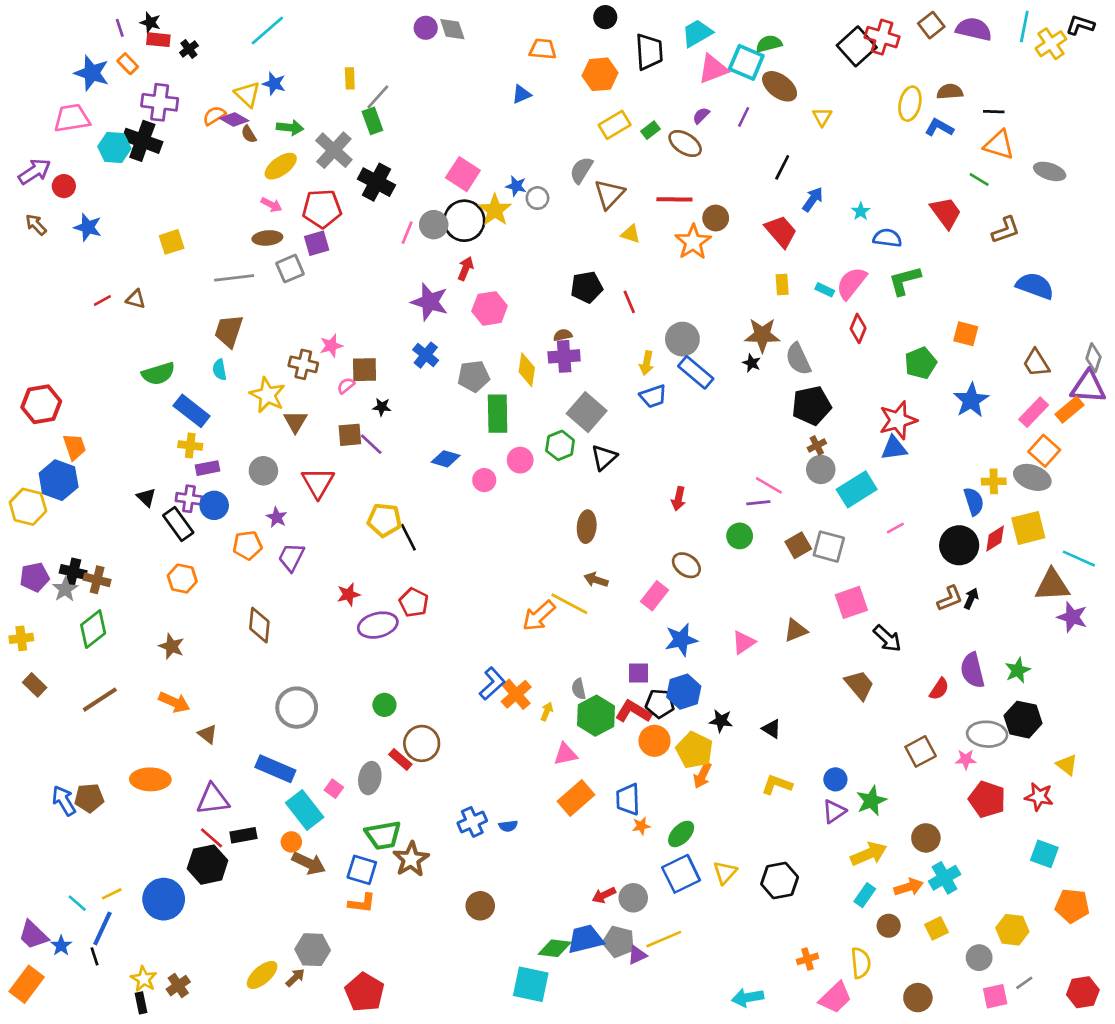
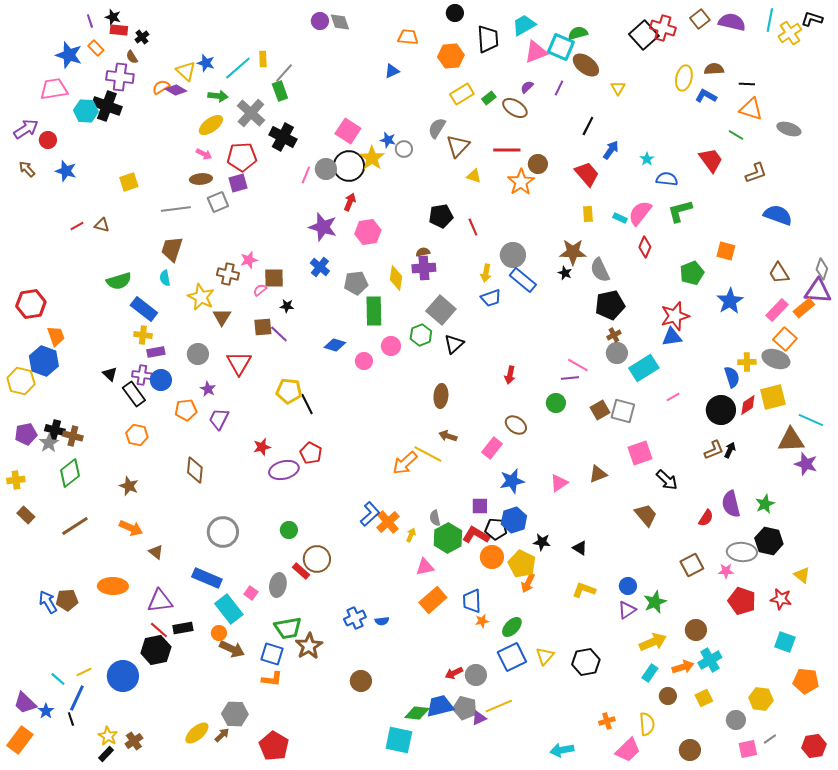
cyan line: (267, 30) -> (238, 68), moved
brown semicircle: (249, 134) -> (132, 57), moved
black rectangle: (141, 1003) -> (106, 754), turned 56

